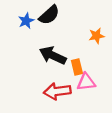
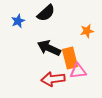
blue star: (26, 21) -> (18, 21), moved
orange rectangle: (77, 67) -> (70, 58), size x1.5

